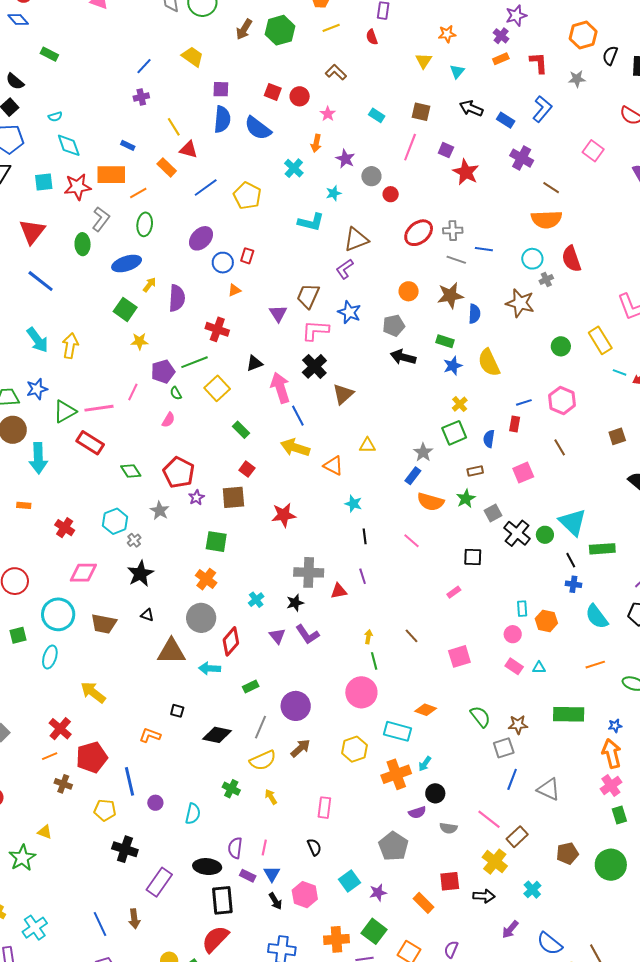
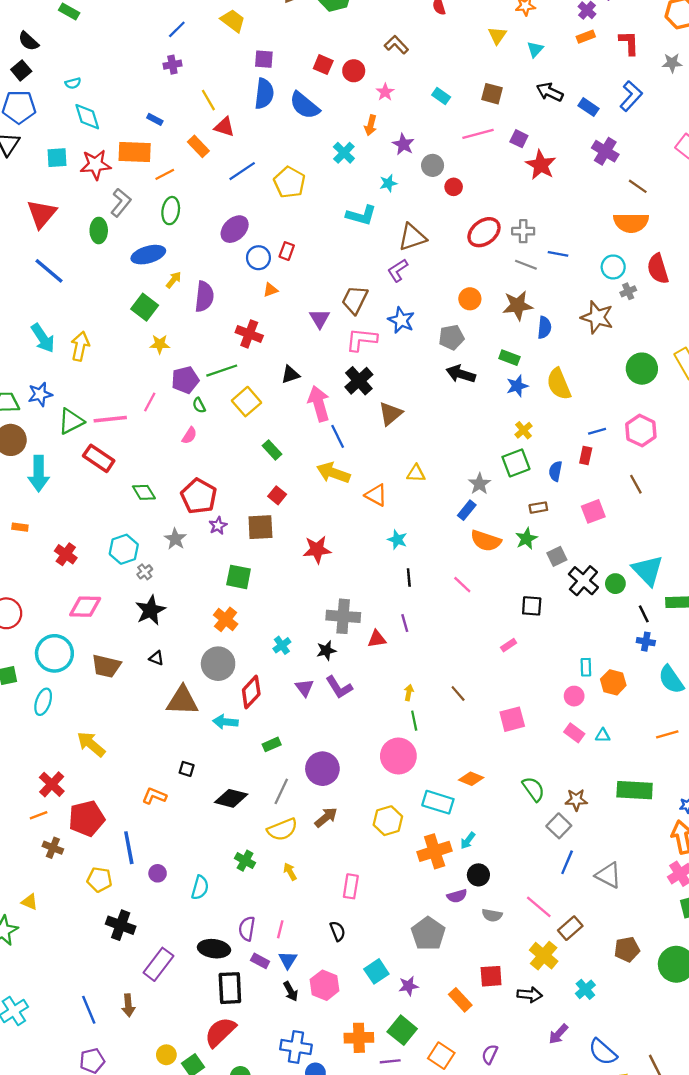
pink line: (410, 147) -> (478, 134), turned 52
green circle: (561, 346) -> (642, 369), size x1.4
gray square: (504, 748) -> (559, 826), turned -30

